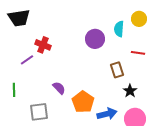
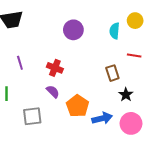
purple circle: (95, 39) -> (73, 30), moved
red cross: (43, 45) -> (55, 68), moved
purple line: (27, 60) -> (20, 63), turned -72

